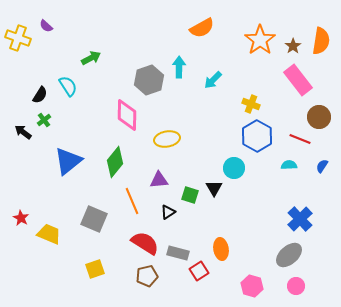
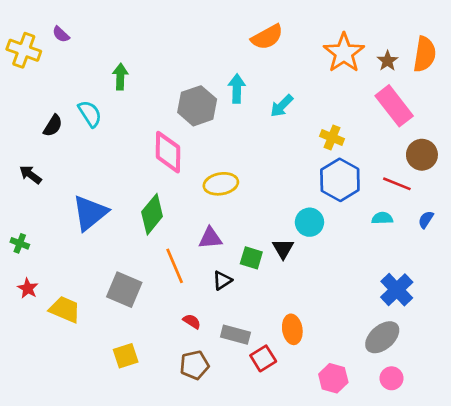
green arrow: (91, 58) -> (120, 77), turned -60
green cross: (44, 120) -> (20, 243), moved, turned -32
red semicircle: (145, 243) -> (192, 321), size x0.5

